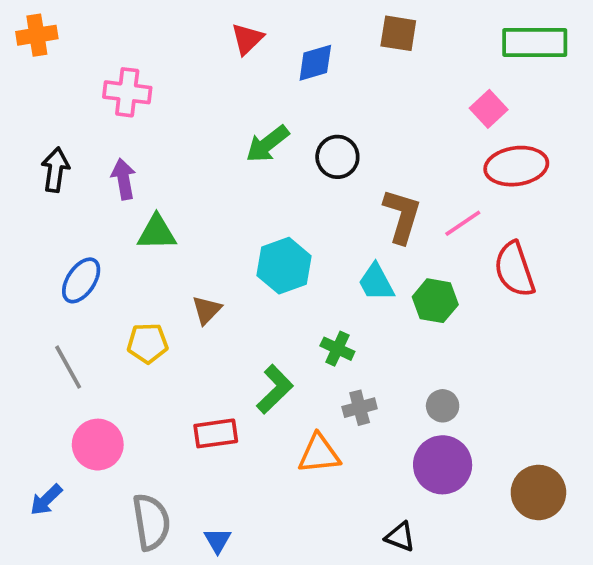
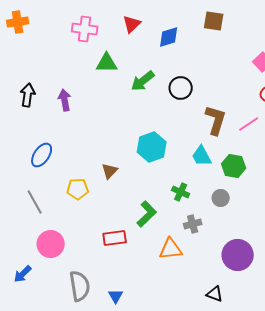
pink cross: (127, 92) -> (85, 29), moved
green triangle: (157, 232) -> (107, 63), moved
gray circle: (443, 406) -> (221, 198), moved

